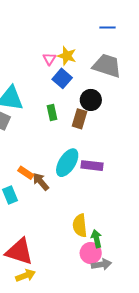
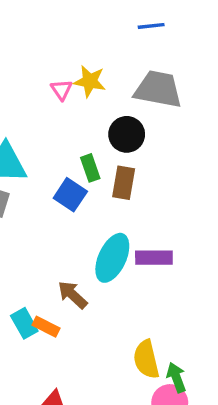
blue square: (62, 78) -> (70, 195), moved
black circle: (91, 100) -> (127, 134), moved
green rectangle: (52, 112) -> (90, 168), moved
orange rectangle: (26, 173) -> (46, 327), moved

